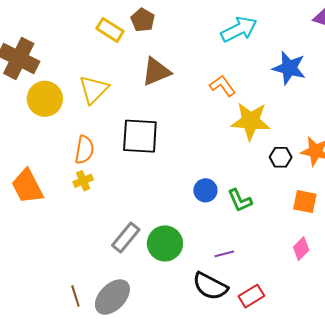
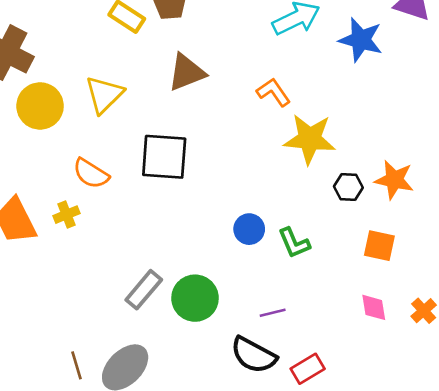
blue star: (289, 68) -> (361, 40), moved
orange semicircle: (84, 150) -> (91, 174), turned 112
yellow cross: (83, 181) -> (66, 215), moved
pink diamond: (301, 249) -> (374, 307), turned -55

